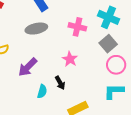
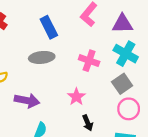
purple arrow: (28, 67) -> (27, 101), turned -130
black arrow: (60, 83) -> (88, 123), moved

